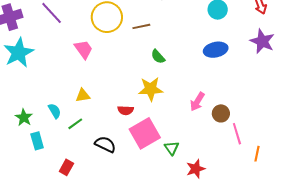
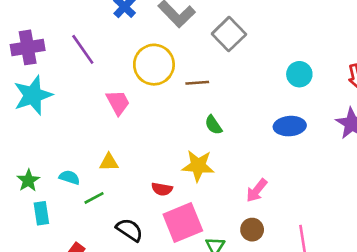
cyan semicircle: (55, 111) -> (69, 177), turned -49
brown circle: (221, 113) -> (252, 230), moved

